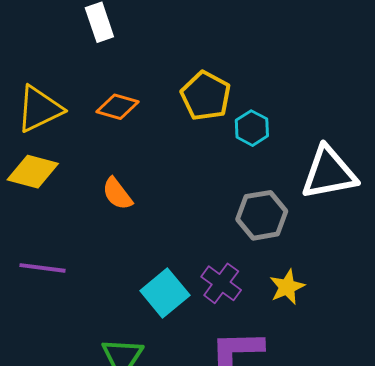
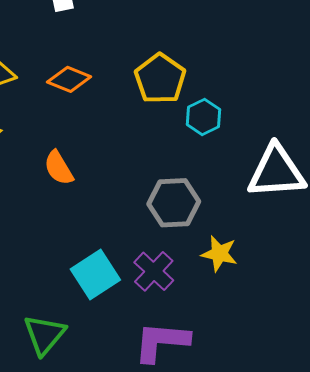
gray hexagon: (262, 215) -> (174, 203), moved
yellow star: (287, 287) -> (219, 254), moved, turned 30

